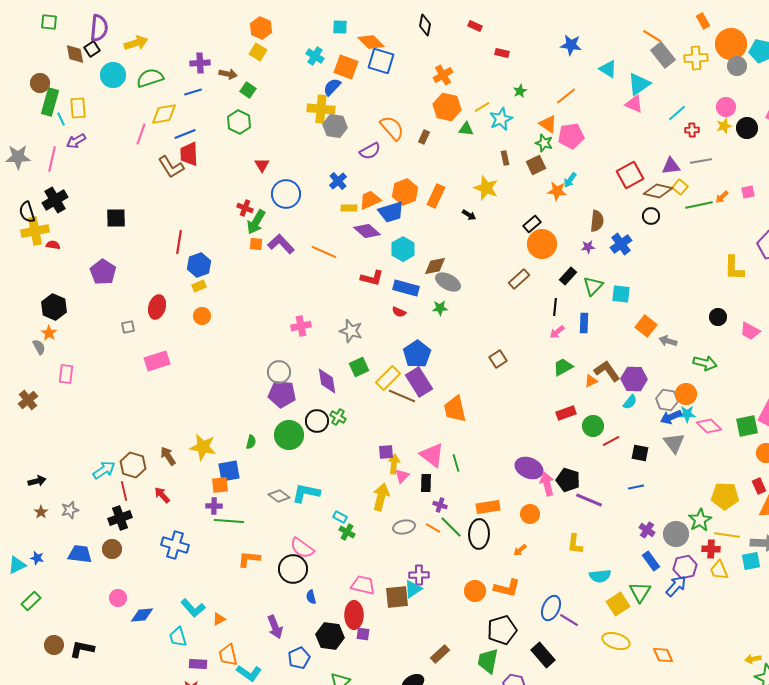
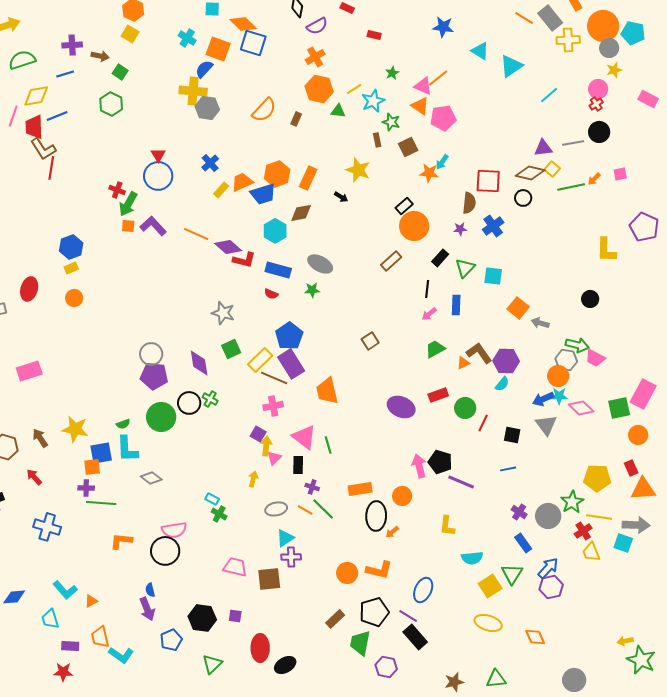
gray rectangle: (663, 55) -> (550, 18), moved
pink triangle: (634, 104) -> (423, 86), moved
yellow star: (724, 126) -> (614, 70), moved
orange semicircle: (392, 128) -> (264, 110), turned 84
black circle: (747, 128) -> (599, 132), moved
red cross: (692, 130) -> (596, 104), moved, turned -32
green star: (544, 143) -> (391, 122), moved
purple semicircle: (370, 151) -> (317, 26), moved
red trapezoid: (189, 154) -> (34, 127), moved
red triangle: (262, 165) -> (158, 155), moved
red square: (630, 175) -> (488, 181), moved, turned 32
yellow rectangle: (349, 208) -> (221, 190), turned -49
purple diamond: (367, 231) -> (228, 247), moved
red line: (179, 242) -> (51, 168), moved
brown diamond: (435, 266) -> (301, 213), moved
pink cross: (301, 326) -> (273, 406), moved
pink trapezoid: (750, 331) -> (595, 358), moved
pink rectangle: (157, 361) -> (29, 371), moved
gray hexagon: (667, 400) -> (566, 360), moved
red line: (611, 441) -> (483, 423), turned -36
green semicircle: (251, 442) -> (123, 424), turned 56
purple square: (386, 452) -> (258, 434), turned 35
purple ellipse: (529, 468) -> (401, 407), moved
cyan L-shape: (306, 493) -> (127, 449), moved, turned -104
yellow arrow: (381, 497) -> (253, 479), size x0.6
black ellipse: (479, 534) -> (376, 516), moved
pink semicircle: (302, 548) -> (174, 530), turned -45
red cross: (711, 549) -> (583, 531), turned -36
cyan square: (751, 561) -> (623, 543), turned 30
purple hexagon: (685, 567) -> (551, 587), moved
cyan triangle: (413, 589) -> (285, 538), moved
blue semicircle: (311, 597) -> (150, 590), moved
red ellipse: (354, 615) -> (260, 648), moved
purple line: (569, 620) -> (408, 616), moved
brown rectangle: (440, 654) -> (335, 619), moved

